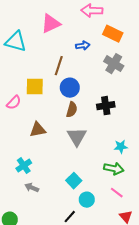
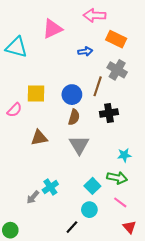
brown line: (59, 66) -> (98, 86), moved
cyan cross: (24, 166) -> (50, 187), moved
cyan square: (74, 181) -> (92, 186), moved
gray arrow: (32, 188) -> (33, 197), turned -72

